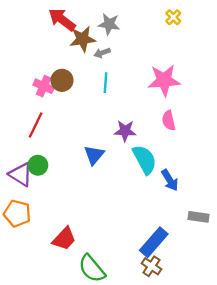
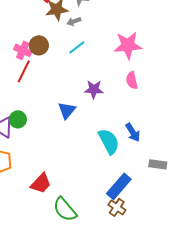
cyan line: (106, 83) -> (77, 47), turned 48
red line: (36, 125) -> (24, 71), moved
cyan semicircle: (145, 160) -> (109, 141), moved

